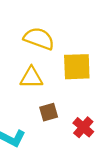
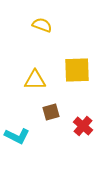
yellow semicircle: (39, 39) -> (42, 25), moved, size x0.7

